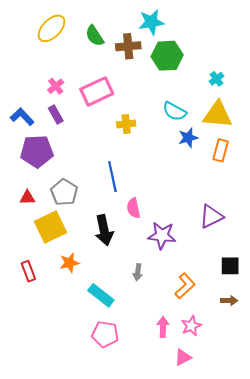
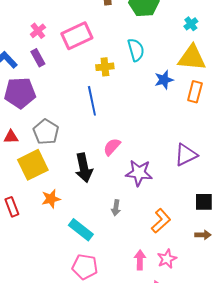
cyan semicircle: (174, 111) -> (136, 50), moved, turned -135
blue line: (112, 177) -> (92, 101), moved
pink semicircle: (133, 208) -> (112, 147), turned 54

